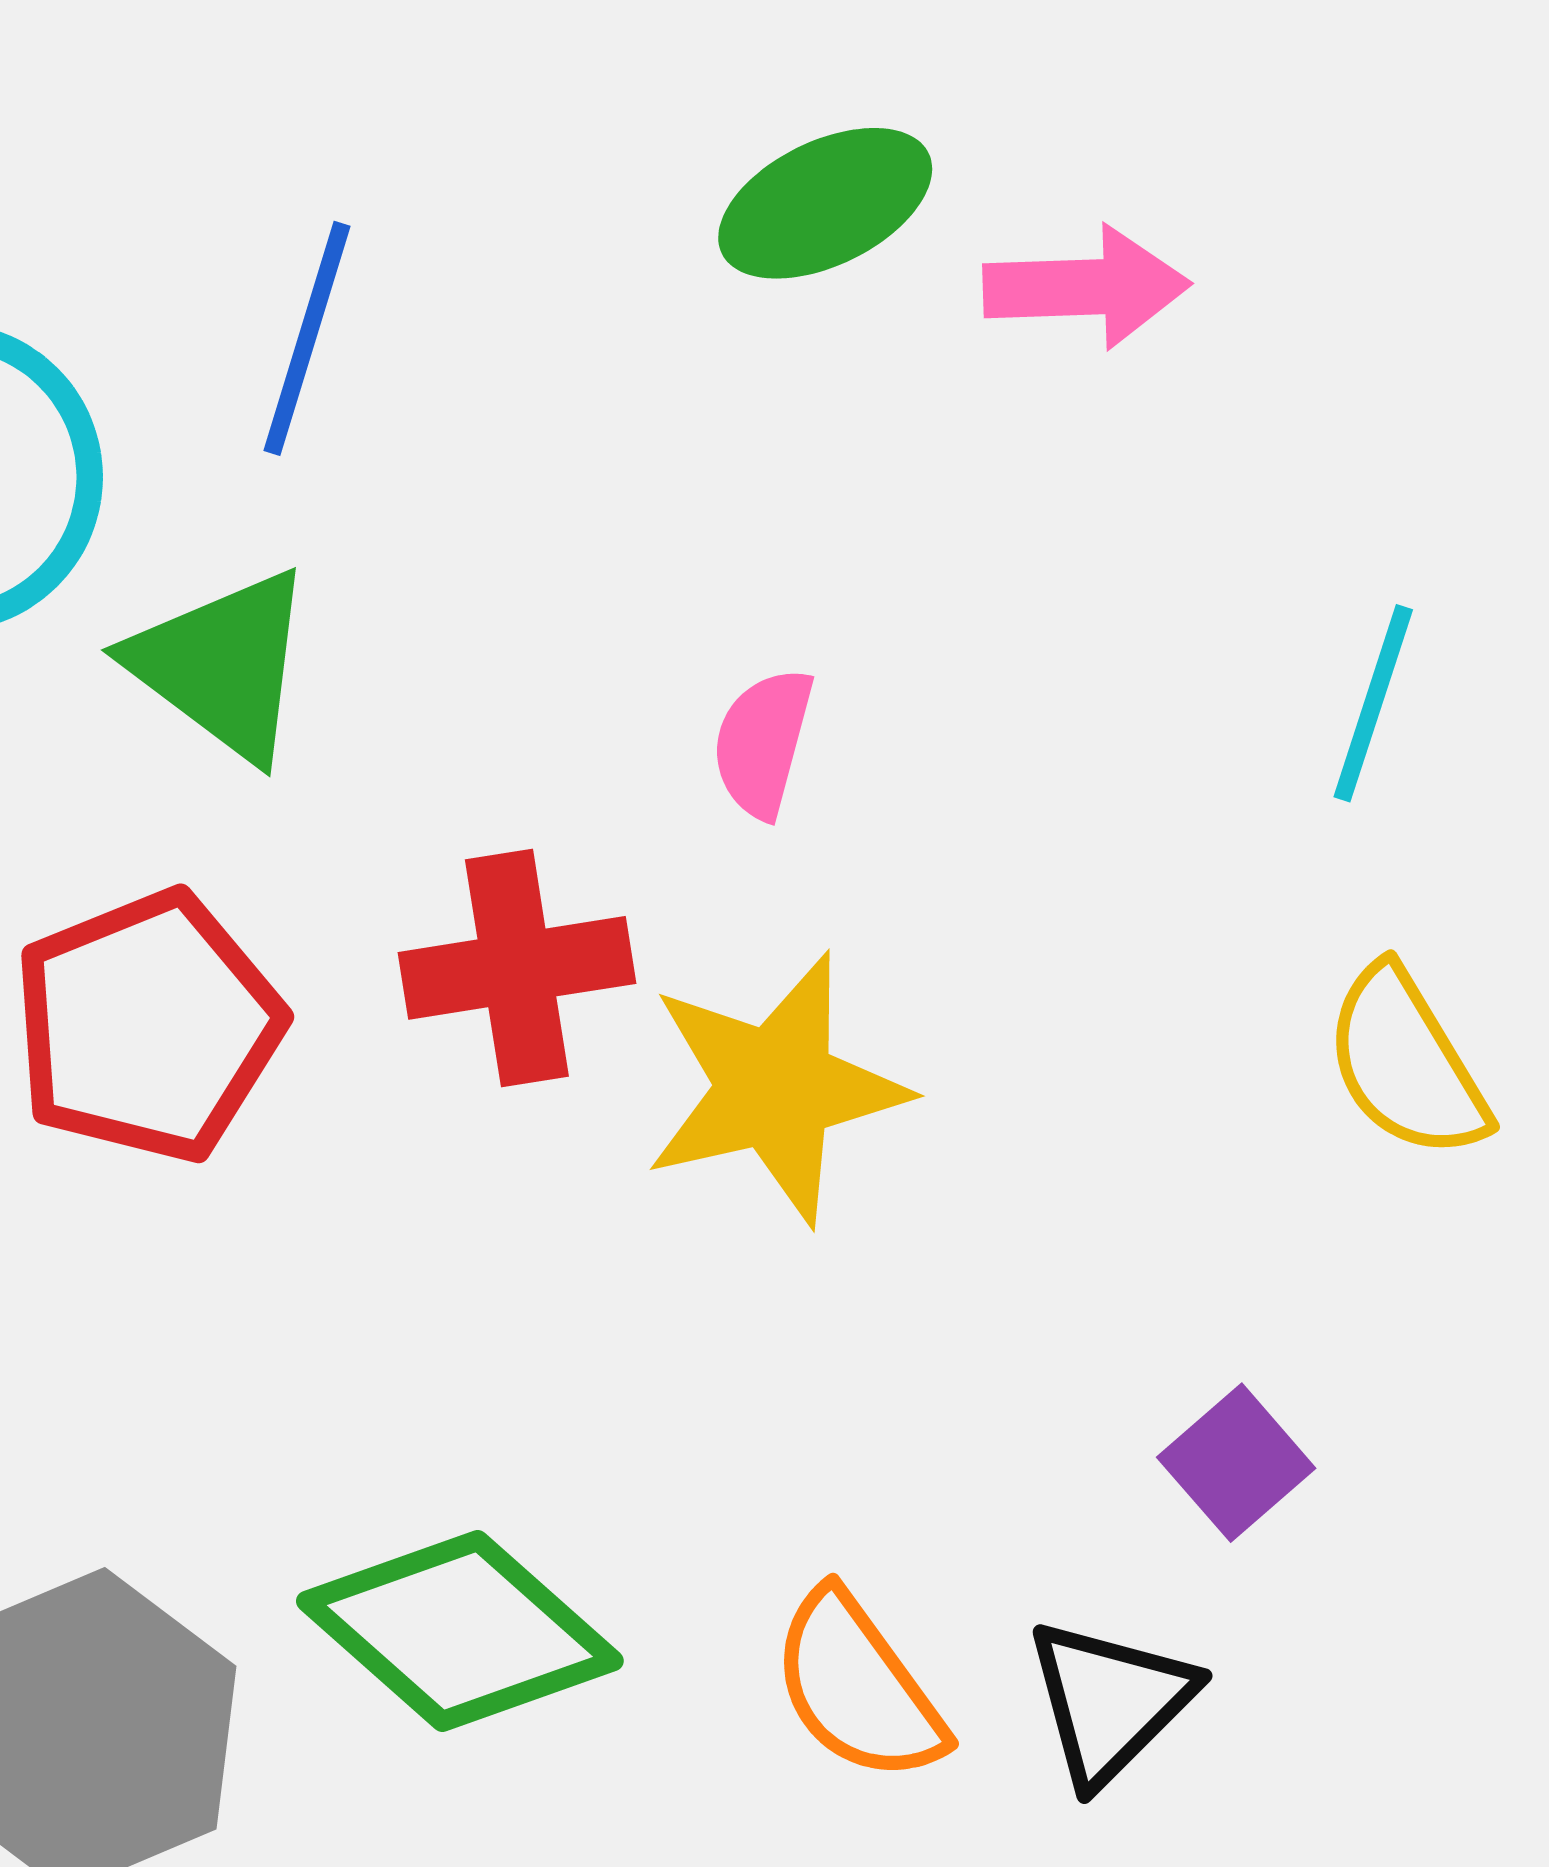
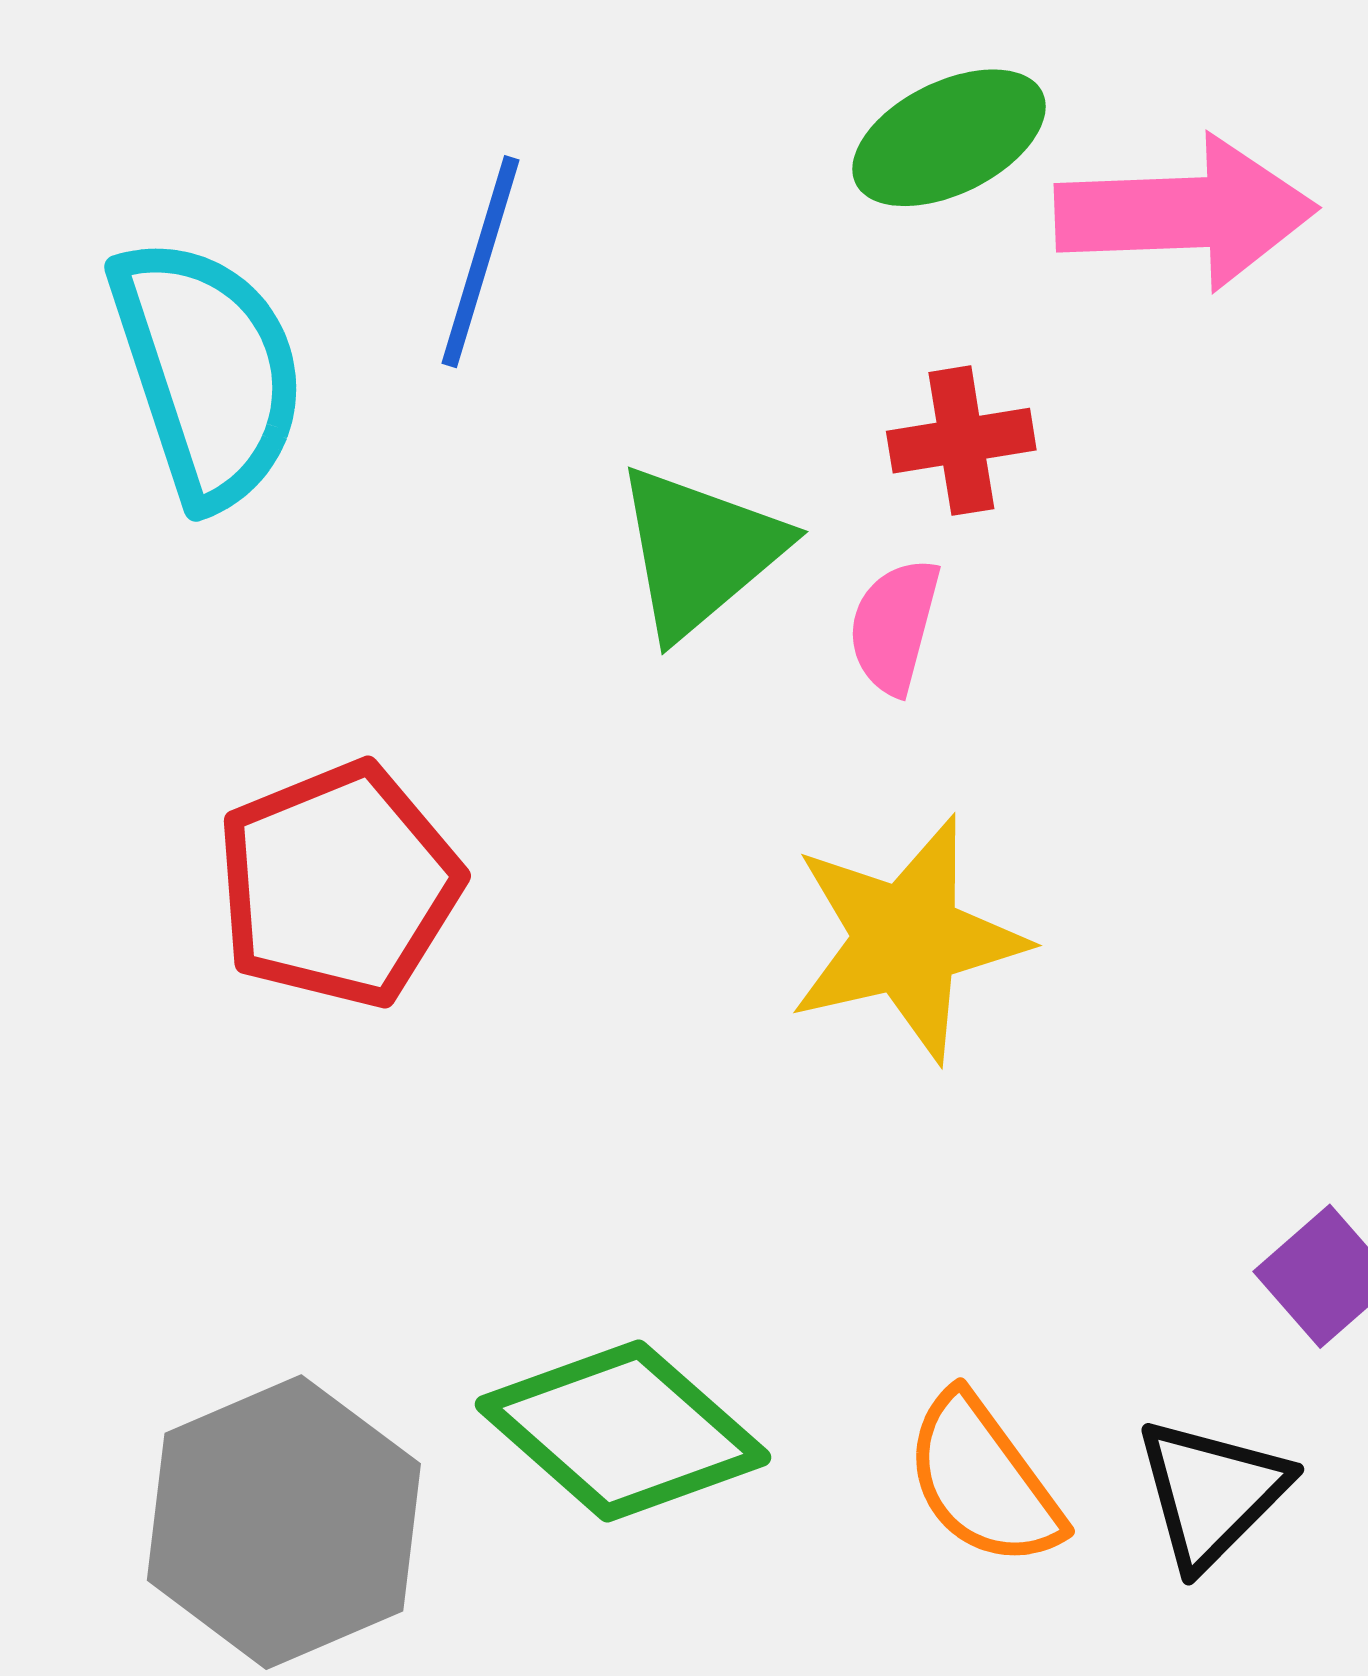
pink arrow: (1086, 287) -> (1186, 213), size x1.4
green triangle: (222, 665) -> (700, 551), moved, turned 43
red cross: (517, 968) -> (961, 441), moved, size x0.7

